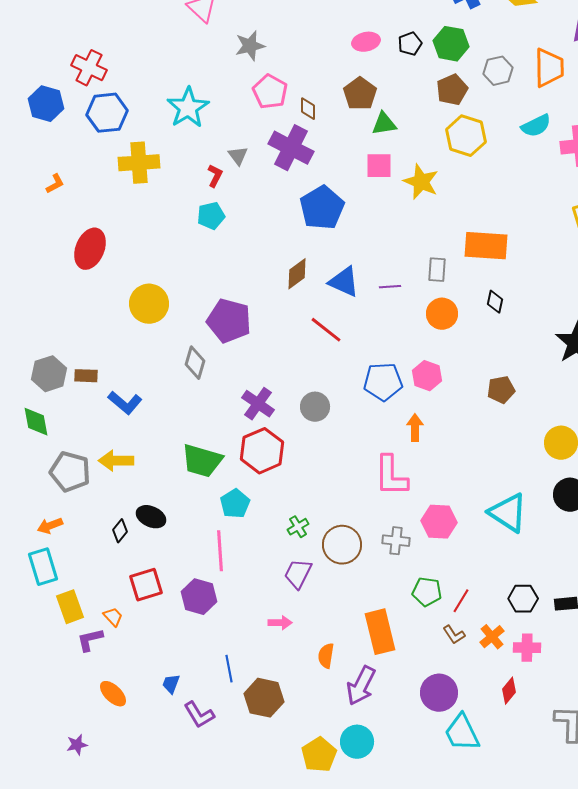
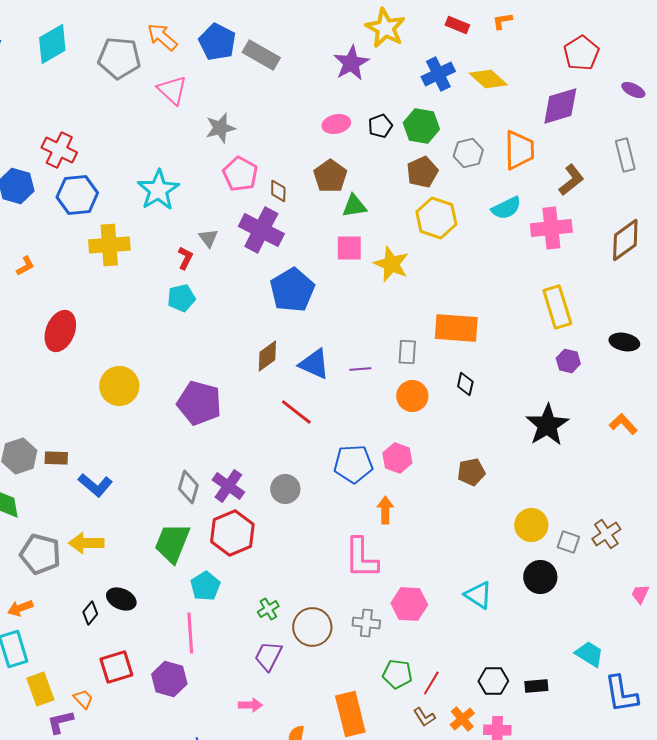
gray diamond: (195, 363) -> (188, 487), moved
green trapezoid: (202, 461) -> (172, 543), turned 96
cyan triangle: (508, 513) -> (478, 595), size x0.7

